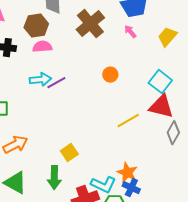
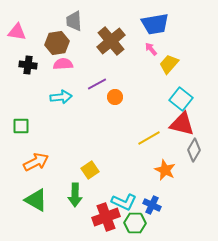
yellow trapezoid: (167, 37) -> (169, 64), moved
orange circle: (110, 75) -> (115, 97), moved
purple line: (56, 83) -> (97, 84), moved
orange star: (127, 173) -> (165, 170), moved

